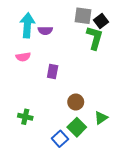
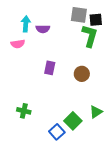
black square: (101, 21) -> (96, 20), turned 32
cyan arrow: (27, 25) -> (26, 24), size x0.7
pink semicircle: (23, 57) -> (18, 44), moved
brown circle: (76, 102) -> (82, 74), moved

